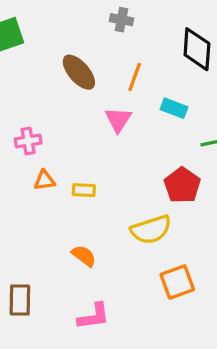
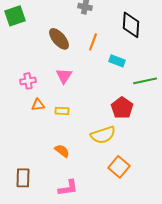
pink triangle: (118, 120) -> (64, 76), moved
orange square: (177, 282) -> (119, 167), turned -30

